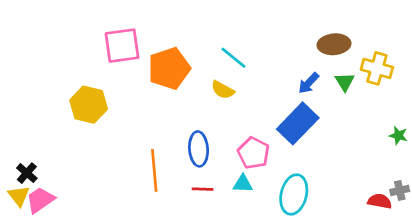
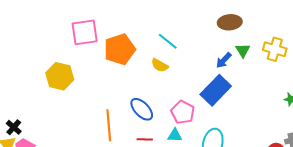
brown ellipse: (334, 44) -> (230, 22), moved
green triangle: (345, 82) -> (243, 50), moved
blue ellipse: (199, 149) -> (142, 109), turned -40

